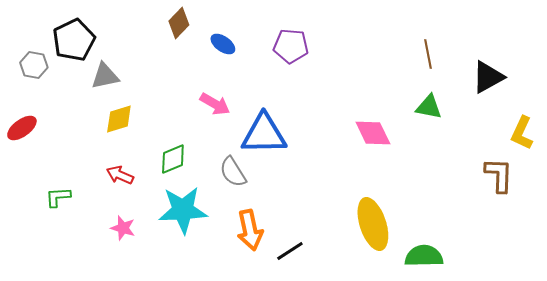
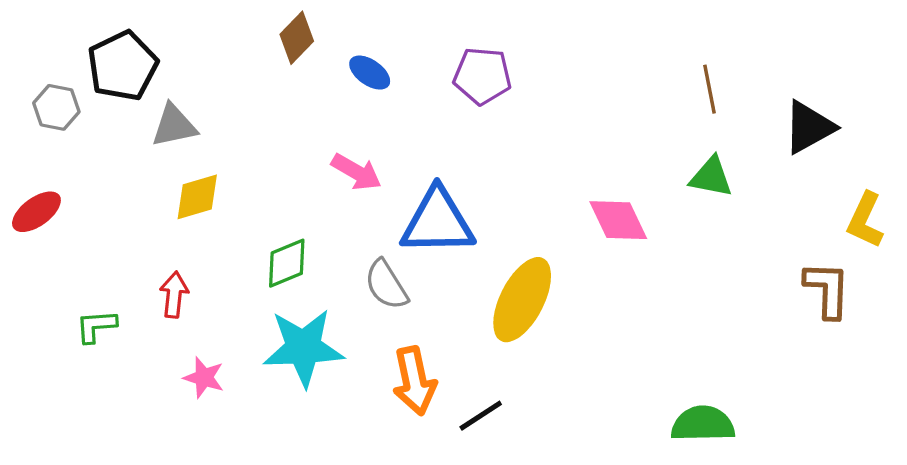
red arrow: (120, 175) -> (174, 295), moved, turned 72
yellow ellipse: (373, 224) -> (522, 300), moved, turned 45

